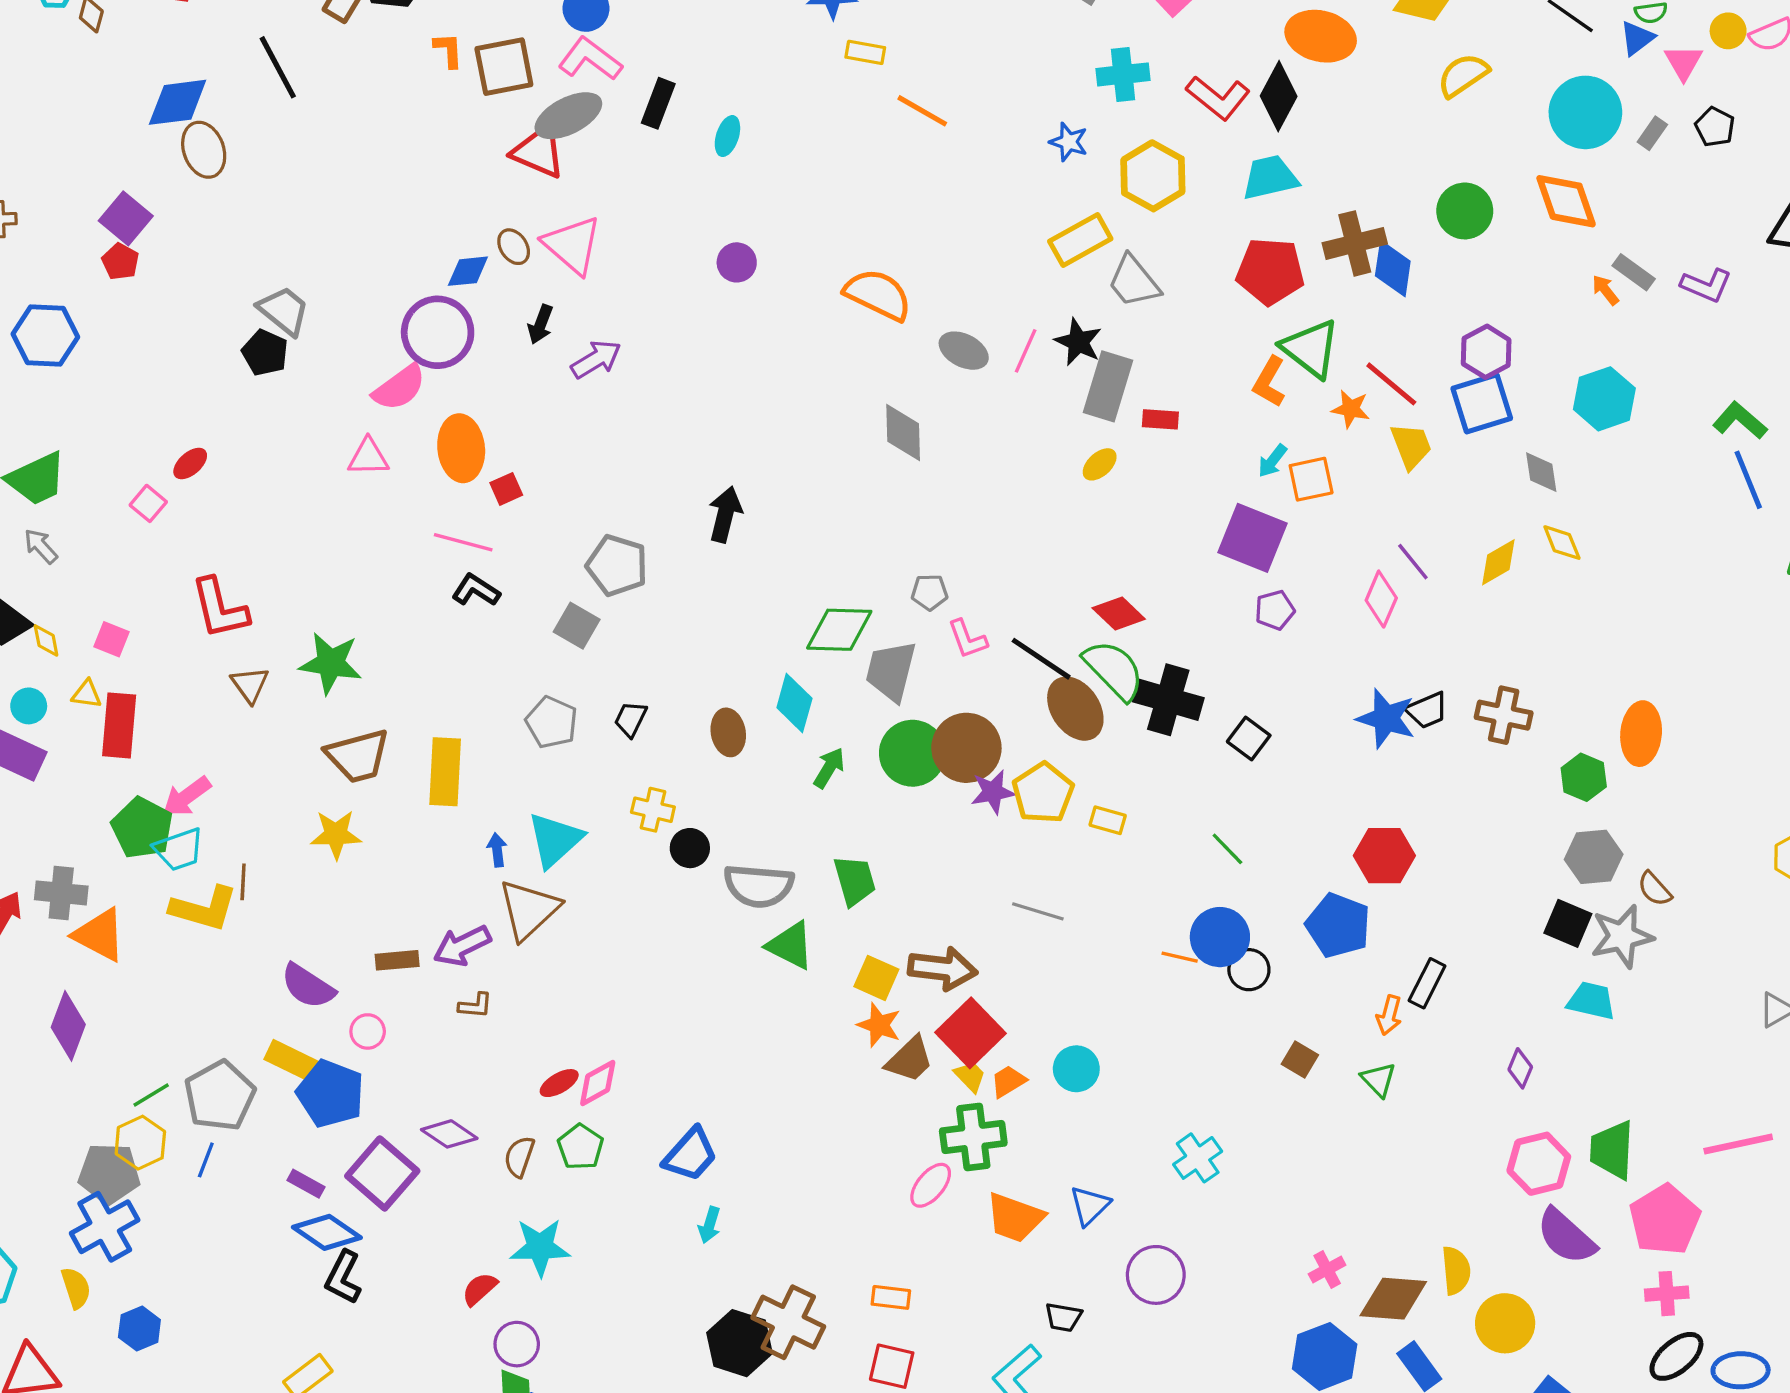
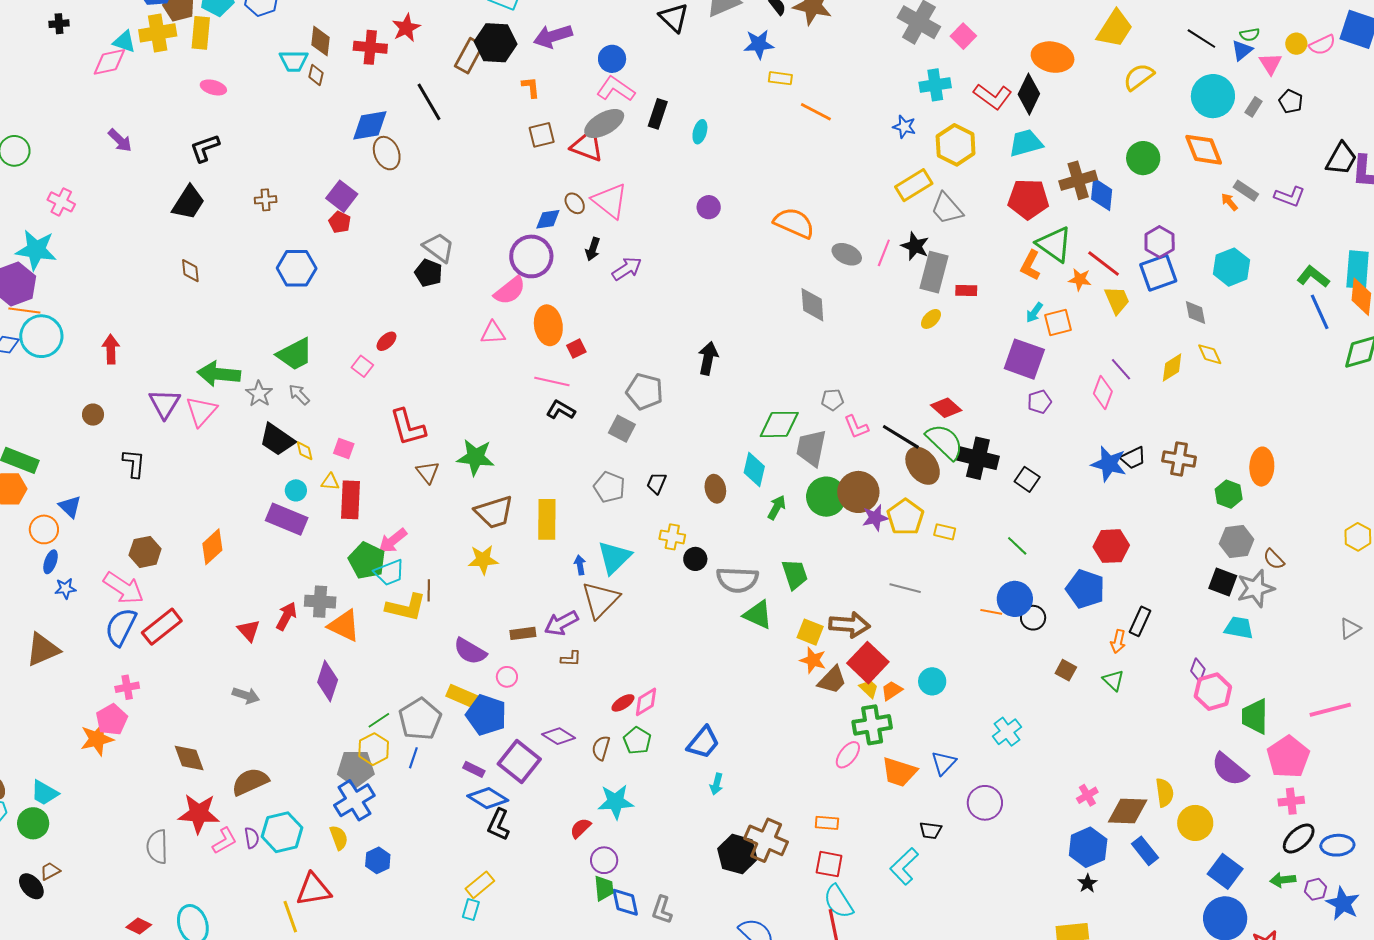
brown square: (504, 67) -> (542, 135), moved, size x0.7
pink hexagon: (1539, 1164) -> (1213, 692), moved

